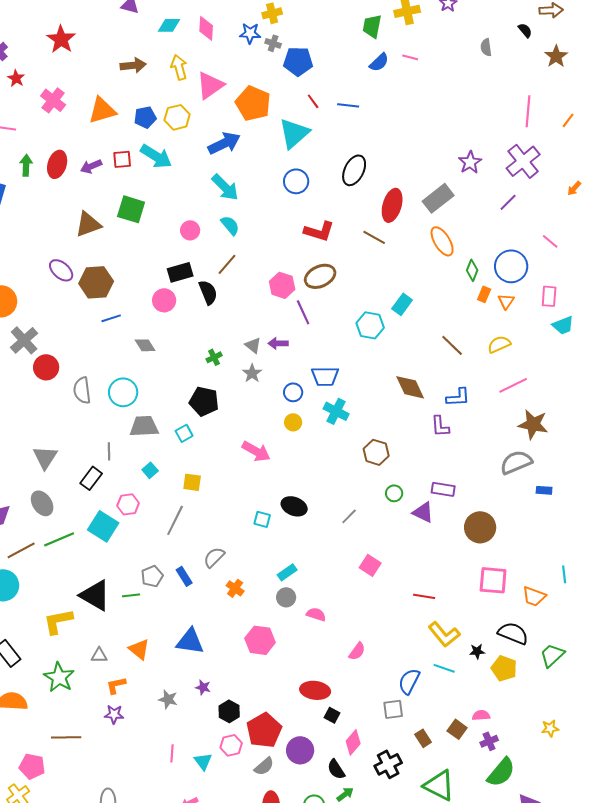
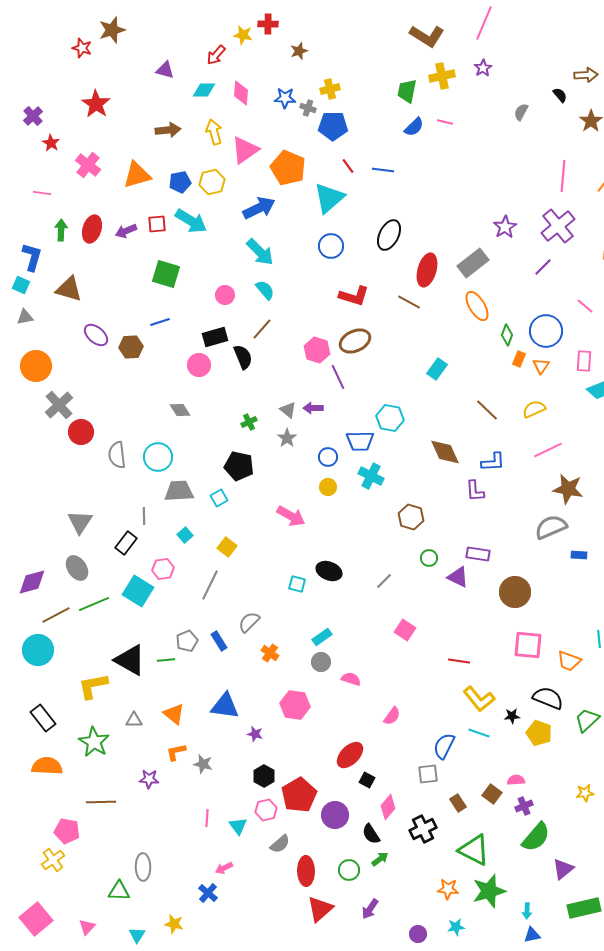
yellow cross: (272, 13) -> (330, 89), moved
gray semicircle: (486, 47) -> (521, 112), turned 36
brown triangle: (88, 224) -> (69, 289), moved, turned 36
brown hexagon: (96, 282) -> (131, 347), size x0.7
blue line: (111, 318) -> (160, 322), moved
cyan hexagon: (370, 325) -> (390, 418), moved
yellow square: (192, 482) -> (227, 547), turned 30
orange L-shape: (116, 685) -> (176, 752), moved
purple star: (203, 687) -> (255, 734), moved
red ellipse: (315, 690) -> (350, 755), turned -52
gray semicircle: (264, 766) -> (280, 844), moved

